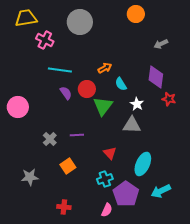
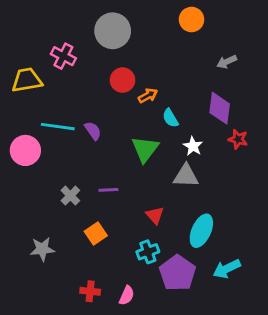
yellow trapezoid: (26, 18) -> (27, 80), moved
cyan line: (60, 70) -> (58, 127), moved
red circle: (87, 89) -> (123, 80), moved
pink semicircle: (107, 210) -> (127, 295), moved

